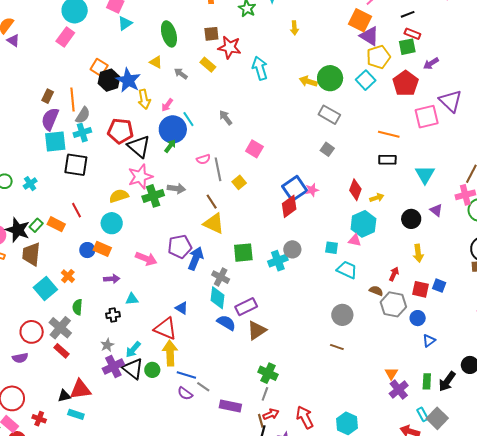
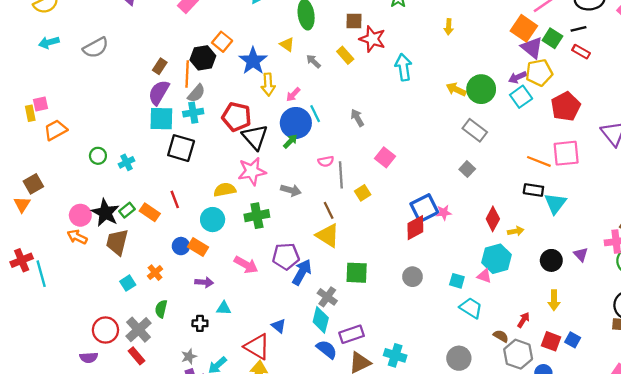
green square: (407, 47) -> (552, 38), moved, turned 36
purple arrow: (431, 63) -> (517, 77), moved
black hexagon: (109, 80) -> (203, 58), moved
pink square: (427, 117) -> (566, 153), moved
cyan triangle: (425, 174) -> (555, 203), moved
green cross: (153, 196) -> (257, 216), moved
cyan cross: (278, 261) -> (395, 355), moved, turned 30
cyan square: (45, 288) -> (128, 283), size x0.6

